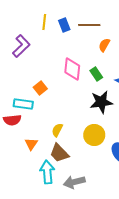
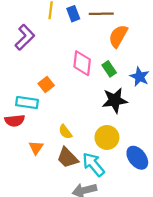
orange semicircle: (104, 45) -> (118, 36), size x1.5
yellow semicircle: (57, 130) -> (65, 132), turned -64
cyan arrow: (47, 172) -> (93, 164), moved, turned -35

